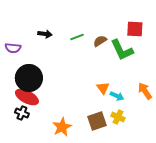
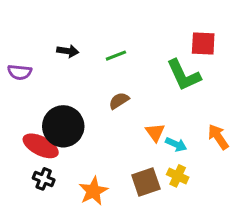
brown semicircle: (100, 41) -> (119, 101), moved
black circle: (29, 78) -> (63, 126), moved
black cross: (22, 113) -> (44, 179), moved

